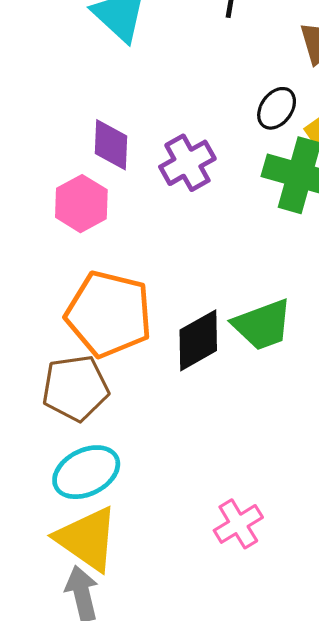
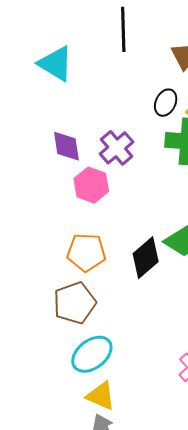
pink hexagon: (81, 204) -> (91, 185), moved
orange pentagon: (109, 314) -> (86, 252), size x0.7
yellow triangle: (87, 539) -> (101, 396), size x0.7

